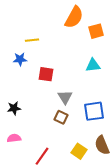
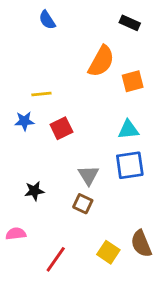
red square: (46, 74) -> (61, 128), moved, turned -35
black star: (14, 108) -> (34, 191), moved
blue square: (94, 111) -> (130, 165), moved

